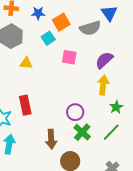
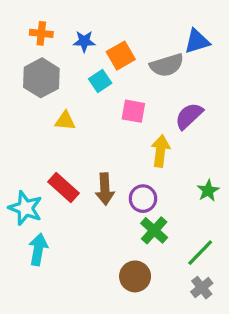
blue triangle: (109, 13) -> (197, 41), turned 48
yellow arrow: (103, 85) -> (160, 151), moved
red rectangle: (25, 105) -> (64, 187), turned -36
green line: (111, 132) -> (200, 253), moved
brown arrow: (51, 139) -> (105, 189), moved

